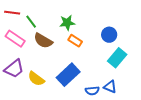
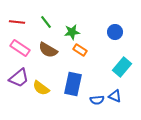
green line: (31, 22) -> (46, 22), moved
blue circle: (109, 35) -> (115, 32), moved
blue rectangle: (68, 75) -> (73, 84), turned -35

